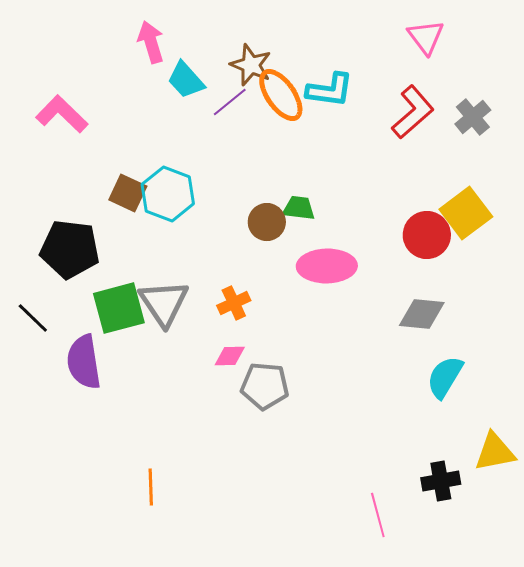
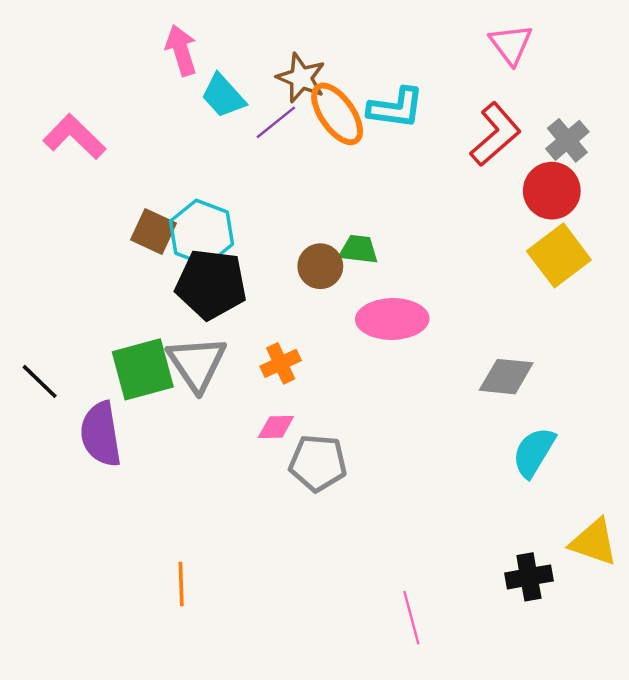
red circle: (427, 235) -> (552, 191), moved
black pentagon: (70, 249) -> (211, 284), moved
yellow triangle: (495, 452) -> (594, 542), turned 30
pink line: (378, 515) -> (411, 618), moved

